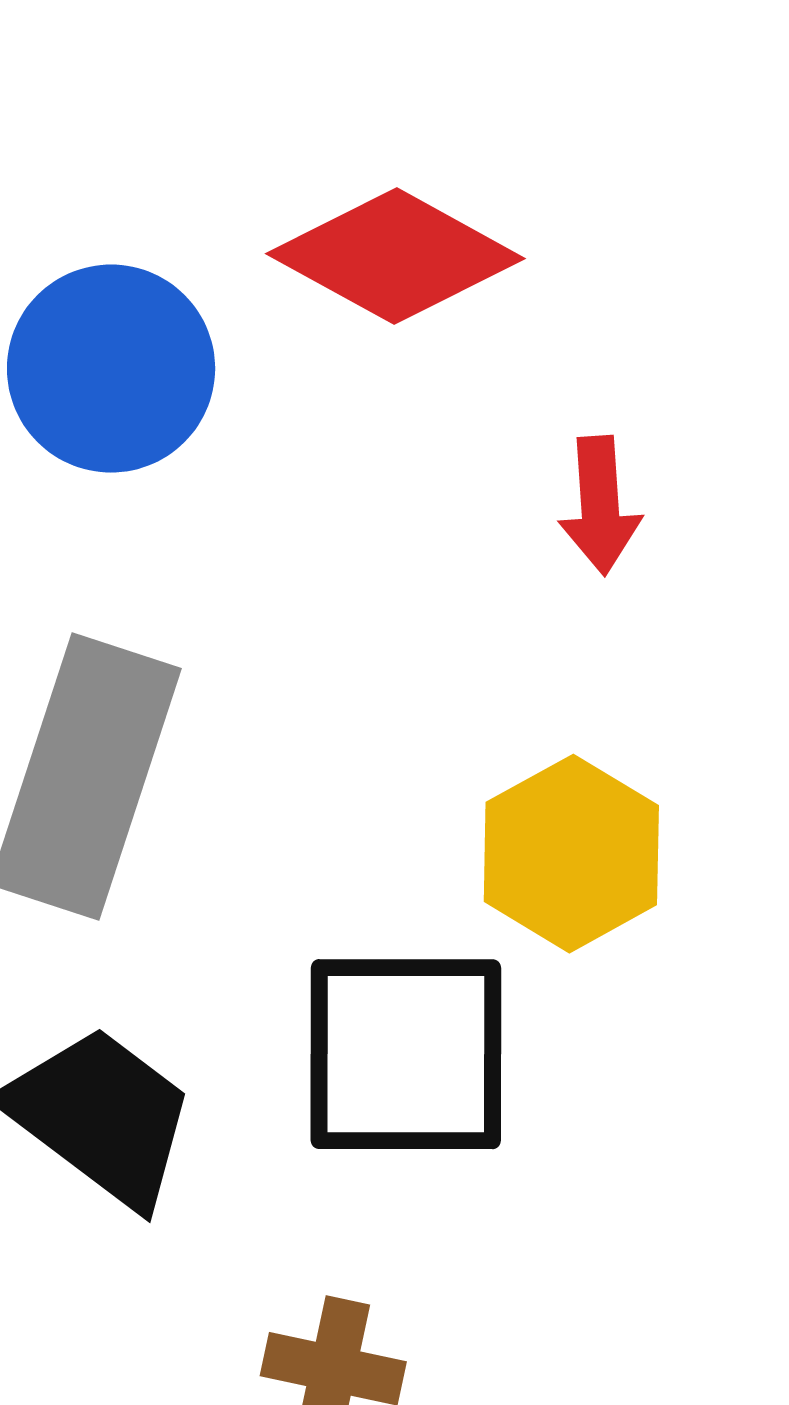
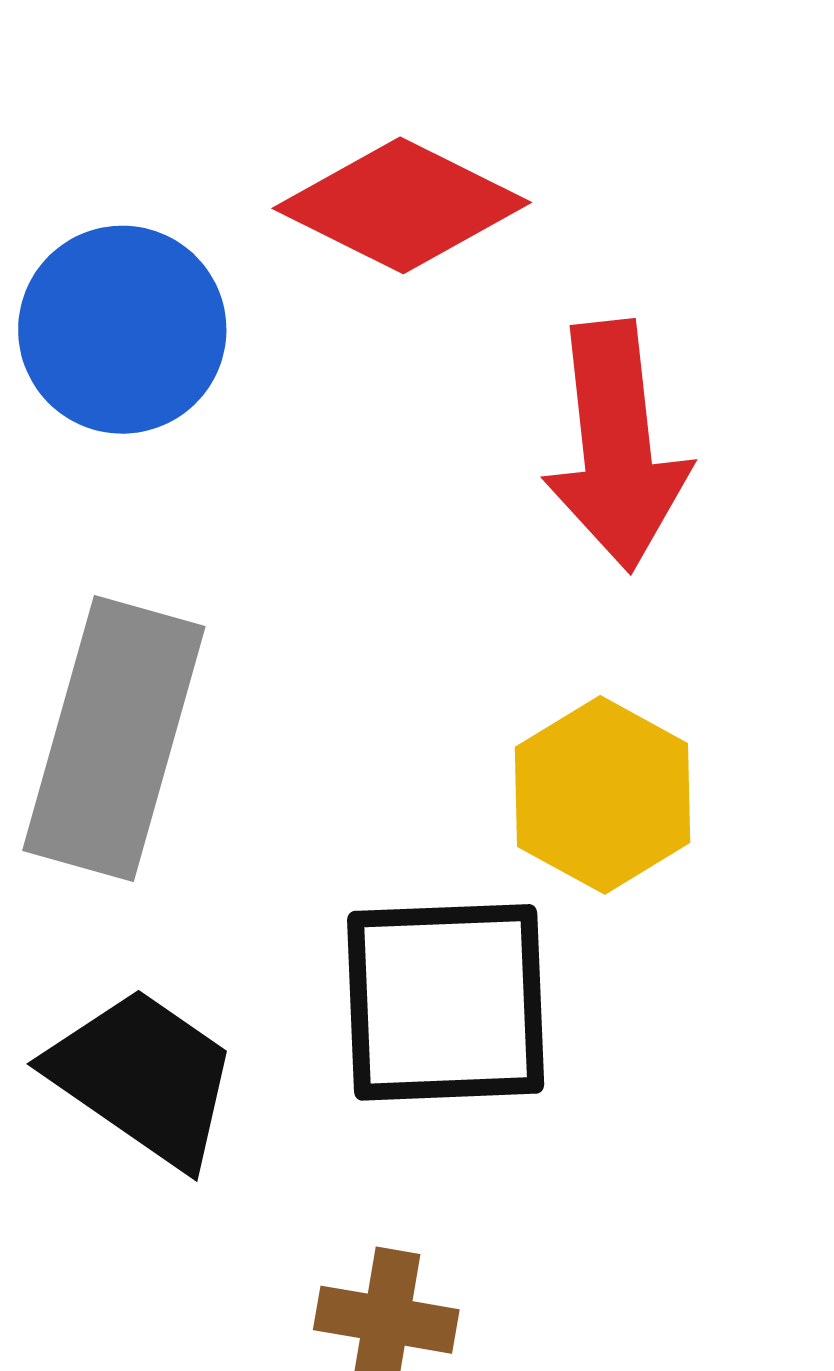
red arrow: (600, 505) -> (616, 446), size x1.8

